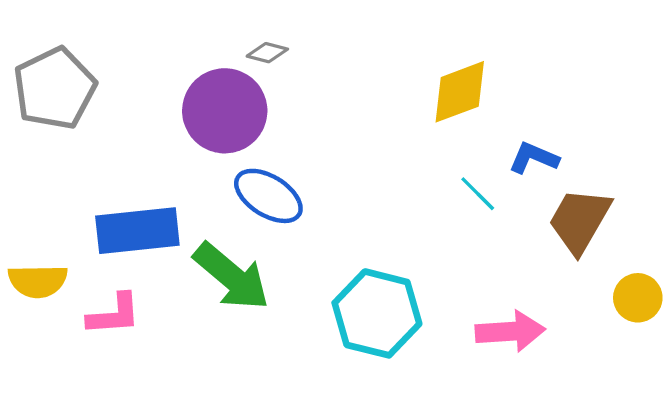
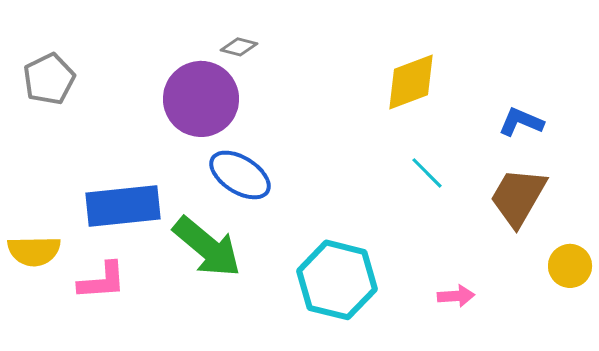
gray pentagon: (55, 88) -> (49, 79), size x0.7
blue L-shape: (534, 158) -> (521, 122), moved
pink arrow: (510, 331) -> (456, 296), size x0.6

